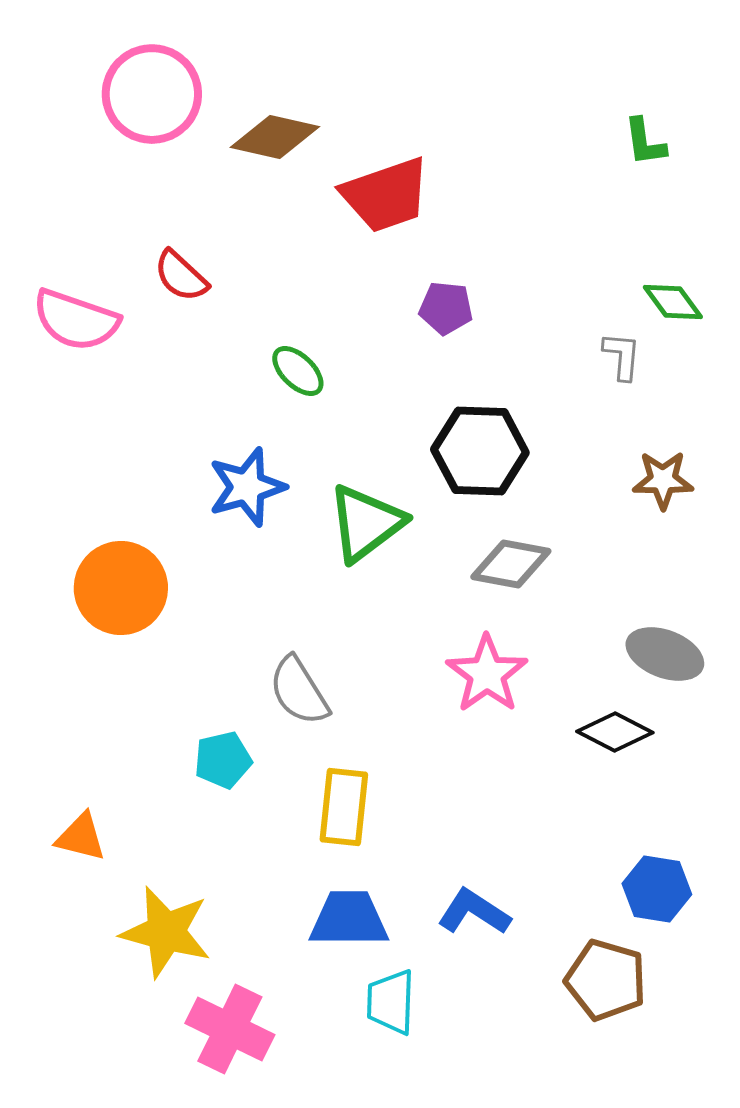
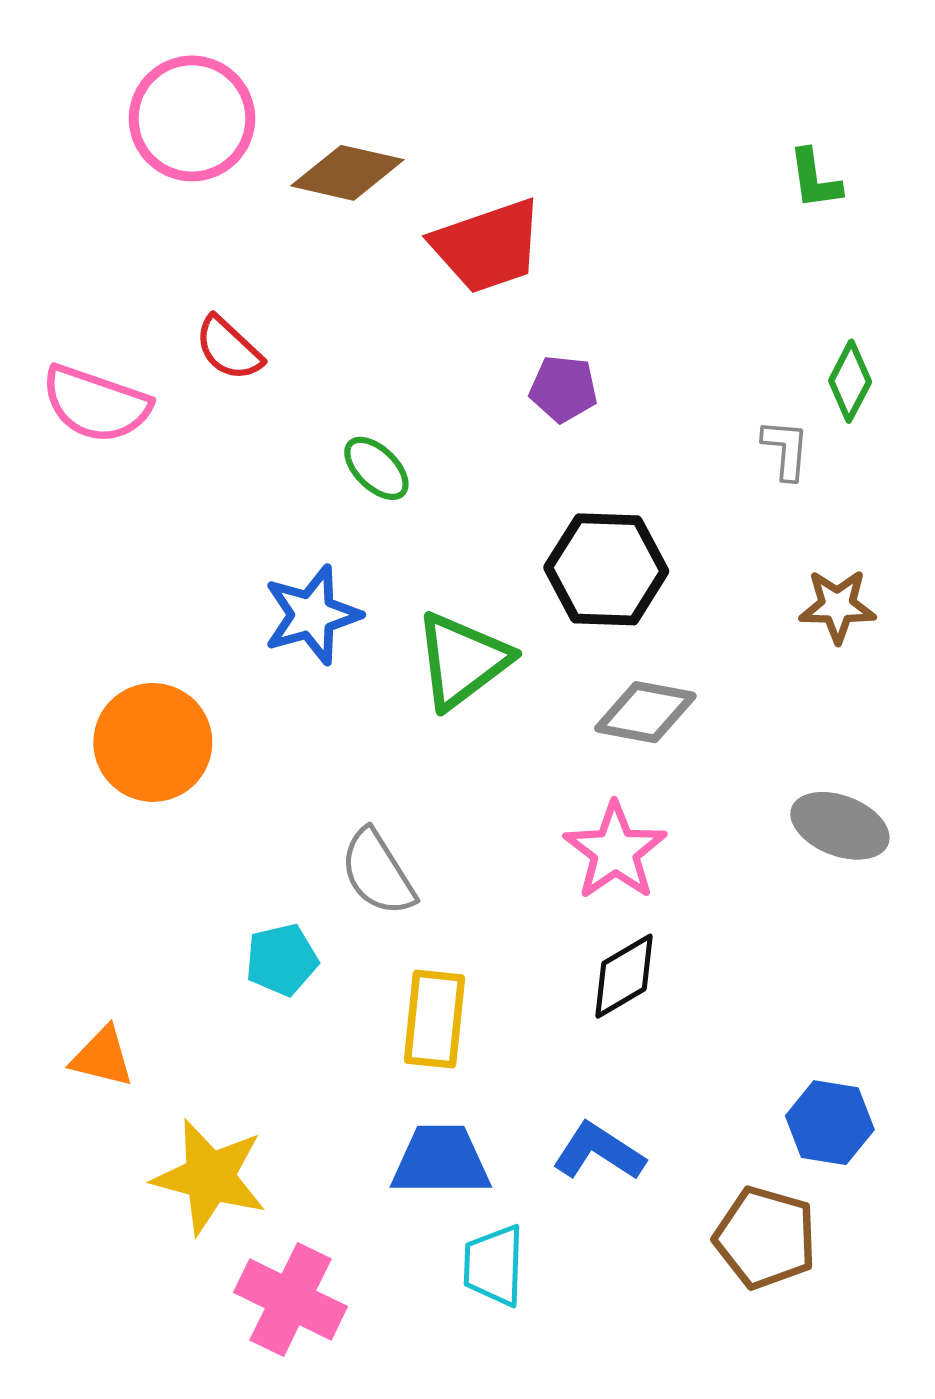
green diamond: (673, 302) -> (850, 381), turned 64
black diamond: (615, 732) -> (624, 976), moved, turned -58

